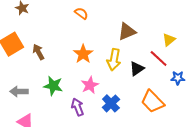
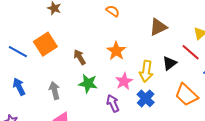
brown arrow: (38, 52) -> (80, 57), moved
yellow arrow: (114, 60) -> (146, 71), moved
gray arrow: (19, 91) -> (55, 91), turned 78

